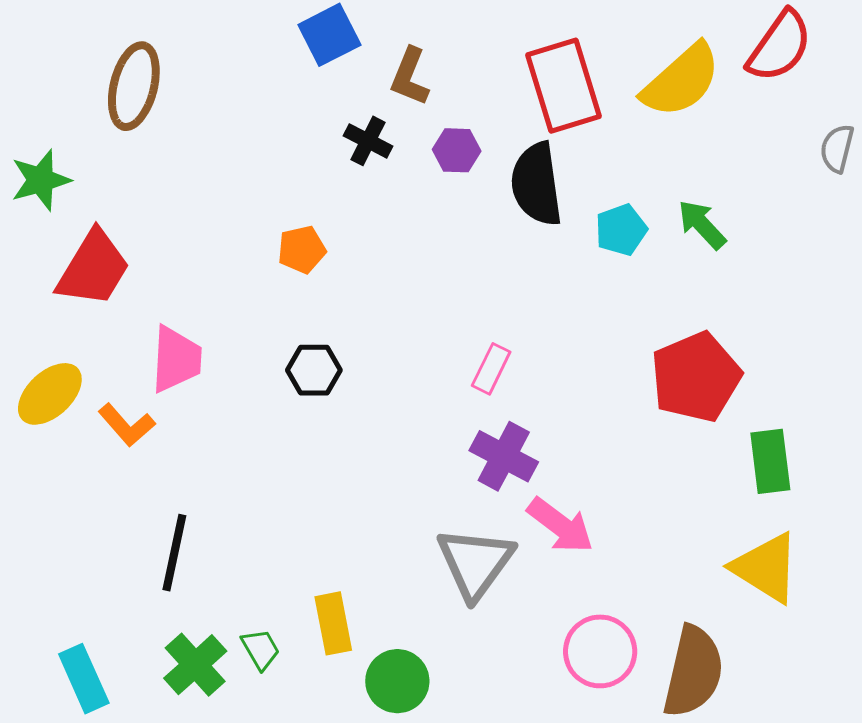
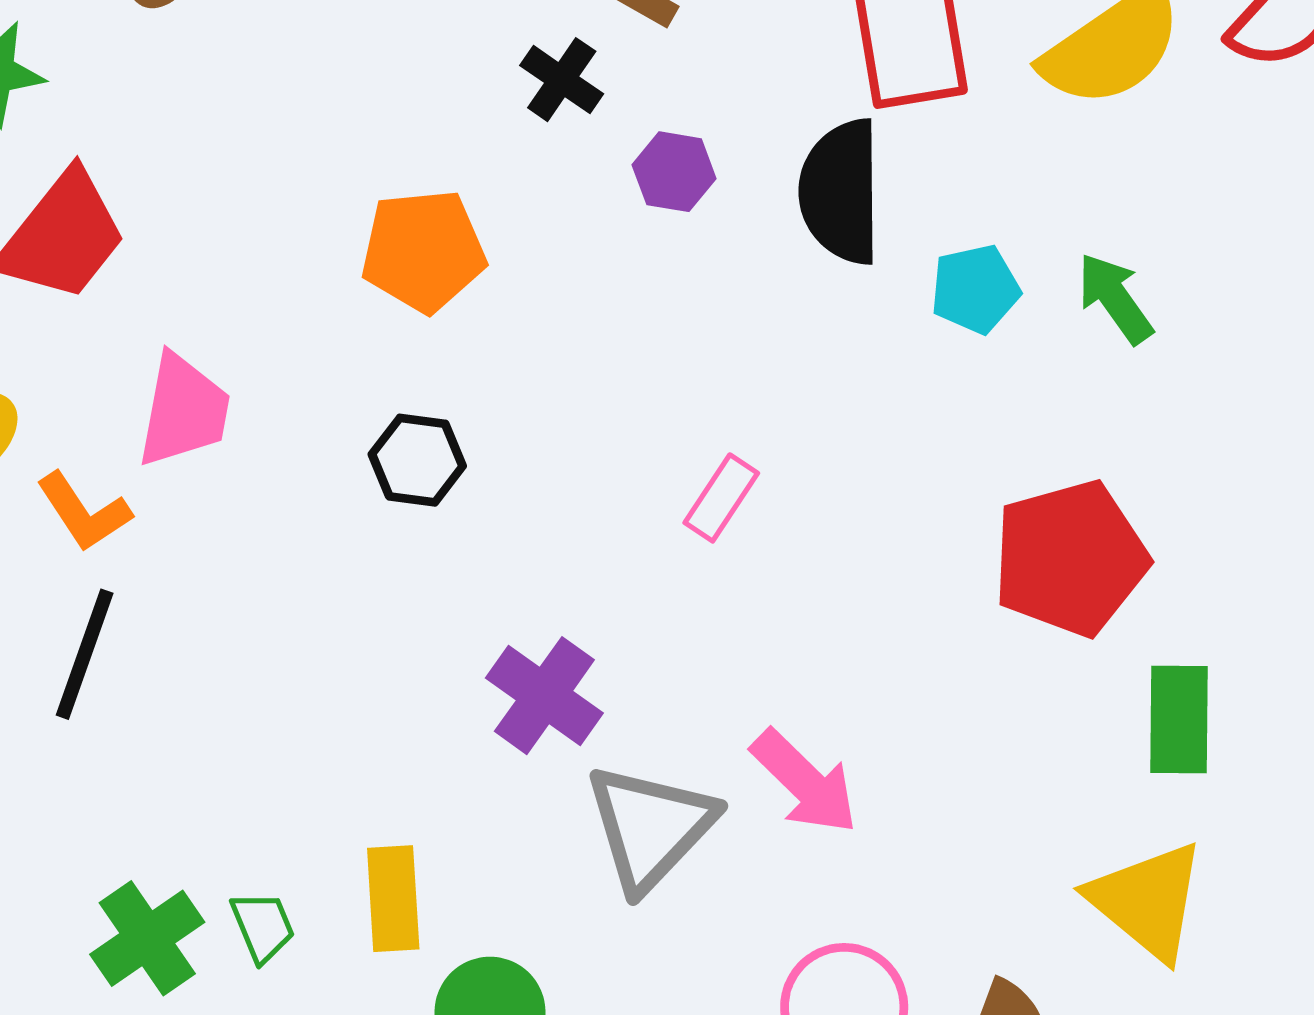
purple hexagon: (457, 150) -> (674, 172), moved
orange pentagon: (302, 250) -> (423, 251), size x1.5
purple cross: (504, 456) -> (544, 696), moved
black line: (174, 553) -> (85, 654), moved

